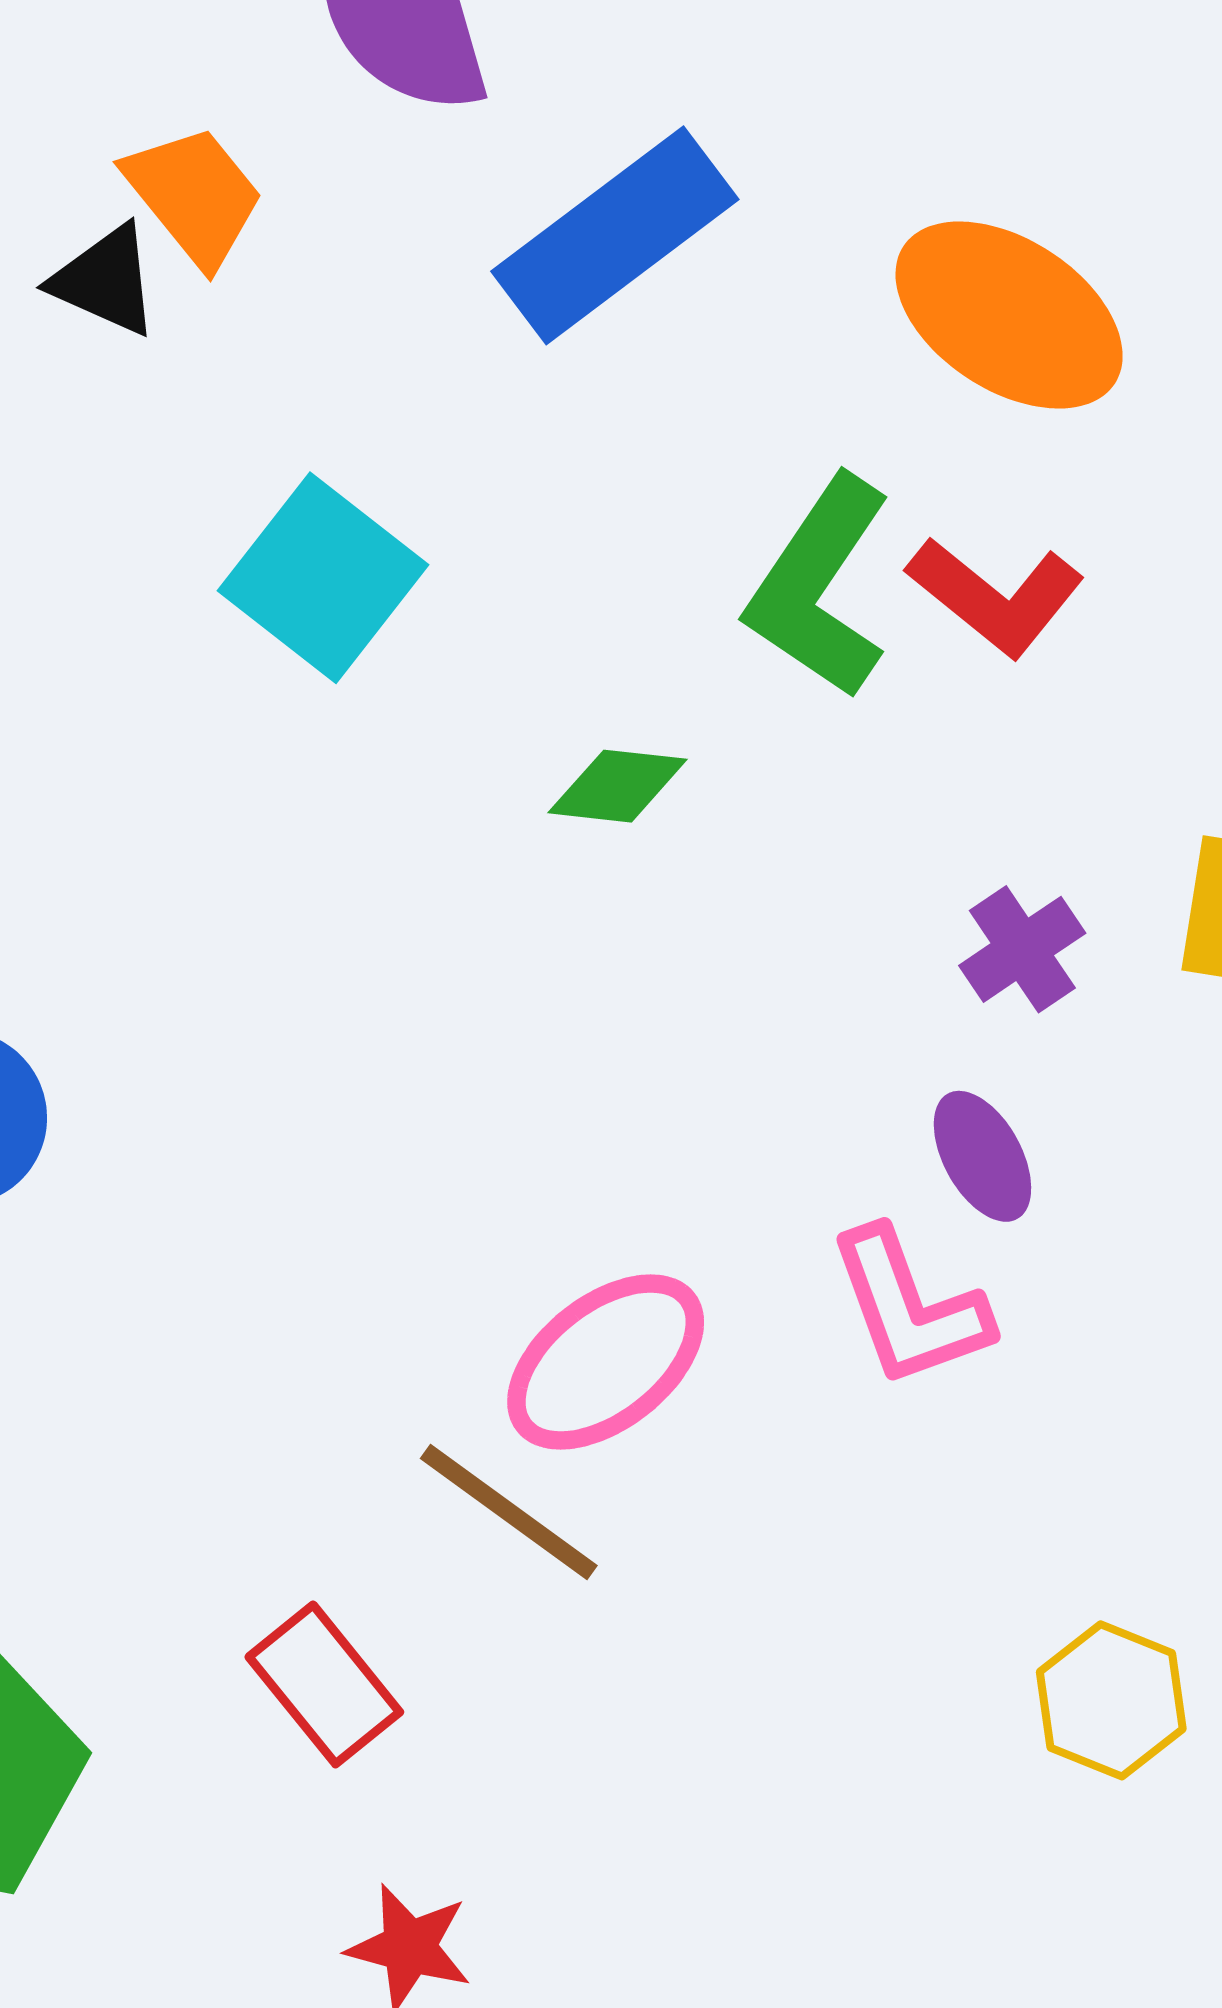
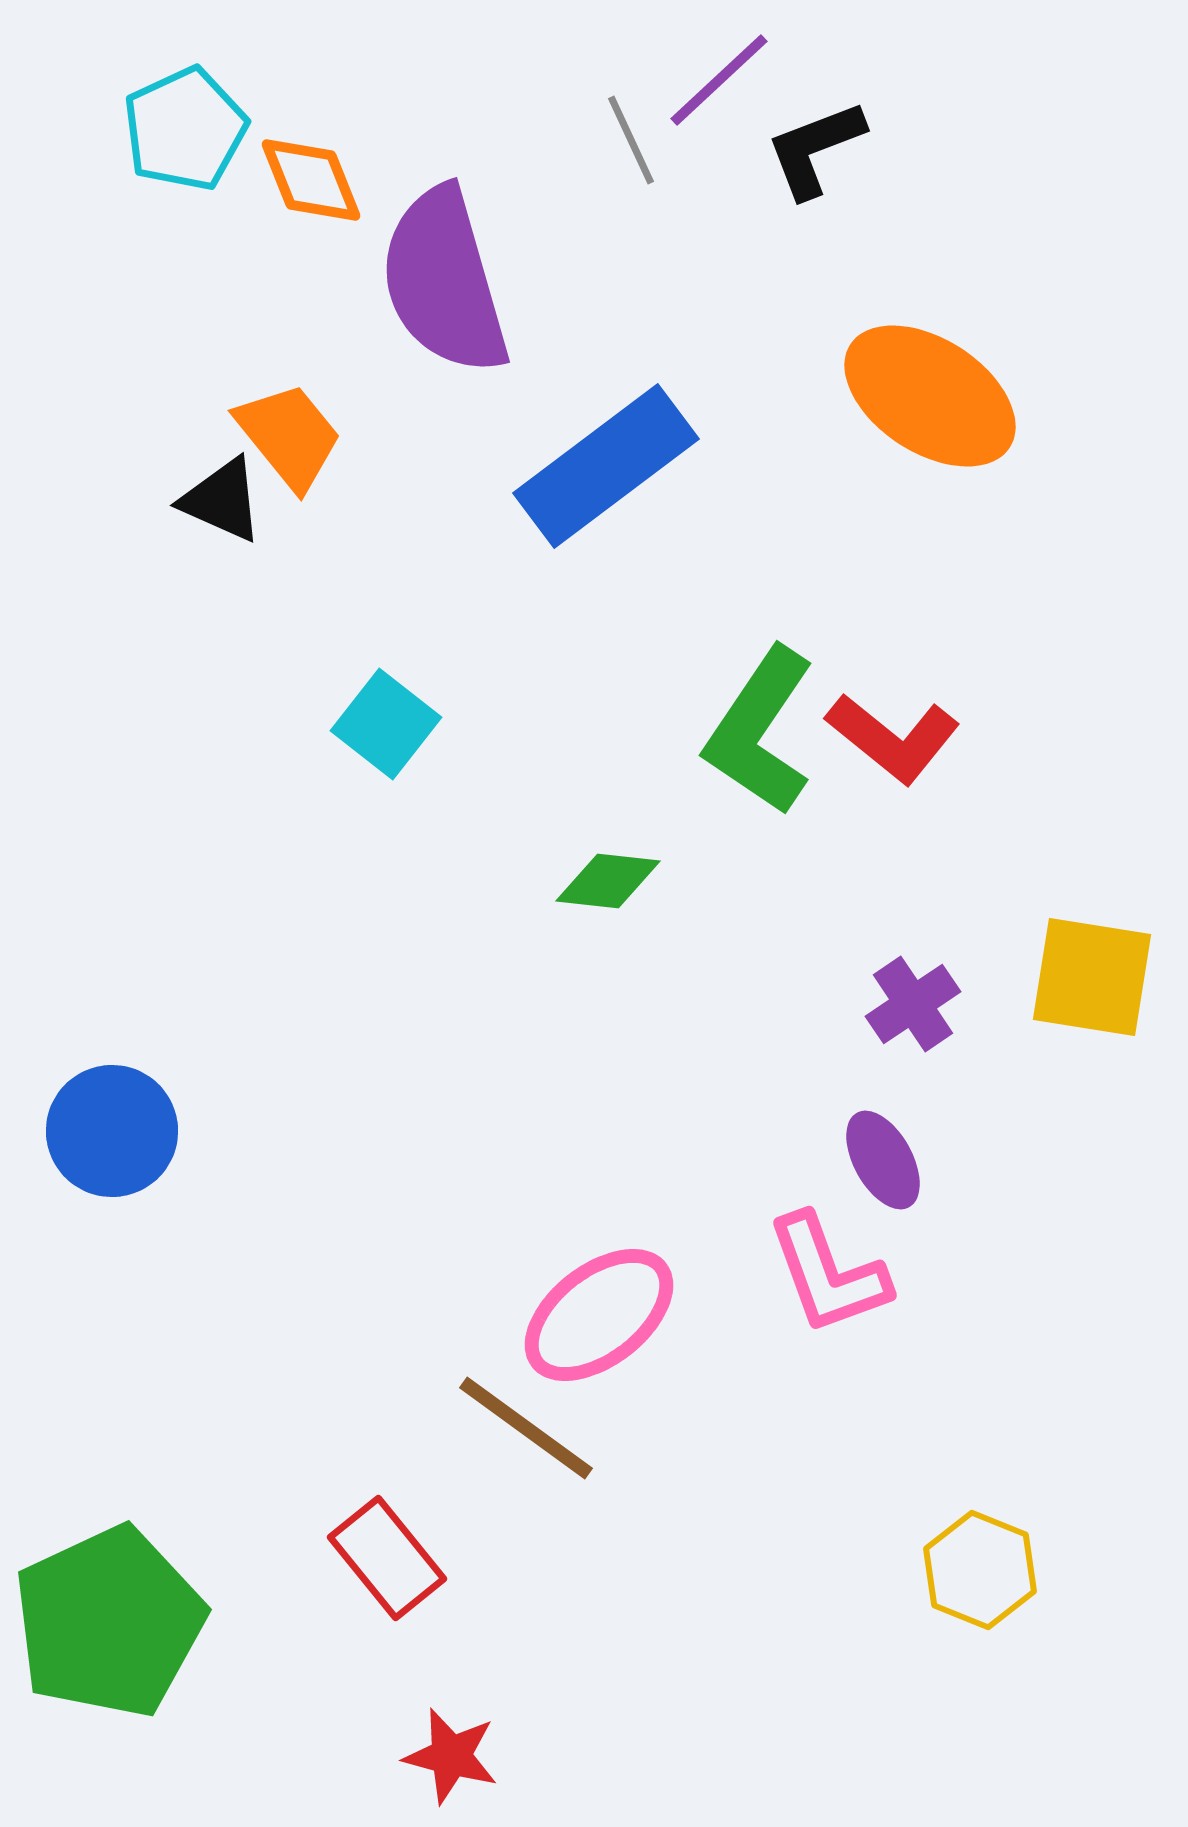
orange ellipse: (1009, 315) -> (930, 396), moved
cyan square: (323, 578) -> (386, 724), size x0.7

